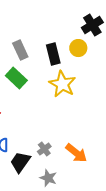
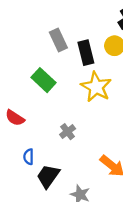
gray rectangle: (20, 50) -> (58, 40), moved
gray cross: (44, 149) -> (68, 132), moved

